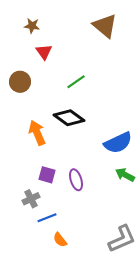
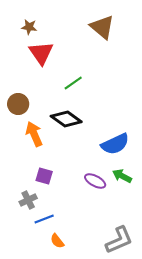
red triangle: (44, 52) -> (41, 53), size x1.5
brown circle: (20, 82) -> (18, 104), moved
purple ellipse: (76, 180) -> (95, 181), moved, turned -45

